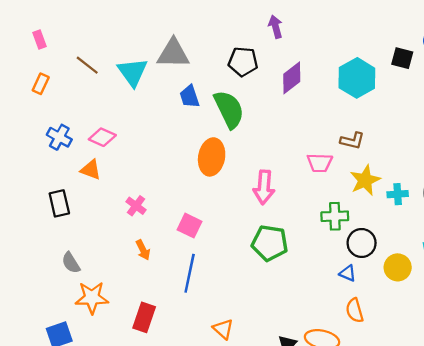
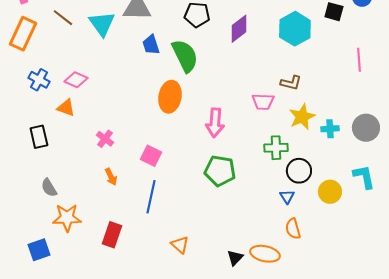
orange rectangle: (41, 84) -> (23, 34), size x1.8
blue triangle: (348, 273) -> (287, 197), turned 35

